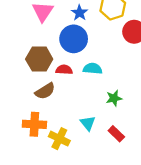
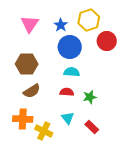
blue circle: (74, 39) -> (70, 47), moved
red semicircle: (64, 70) -> (67, 92), moved

